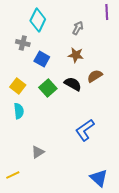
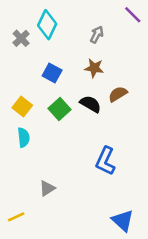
purple line: (107, 12) -> (133, 15), turned -42
gray cross: (23, 43) -> (21, 38), moved, turned 32
blue L-shape: (85, 130) -> (105, 161), turned -30

